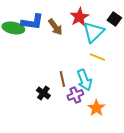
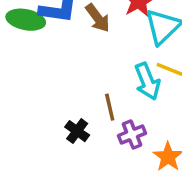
cyan arrow: (84, 80) -> (147, 81), moved

